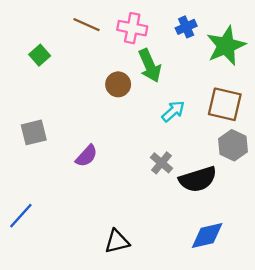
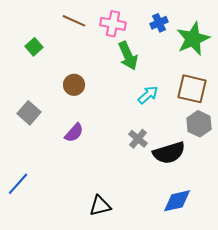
brown circle: (118, 84) -> (74, 85), moved
gray square: (34, 132) -> (29, 113), turned -35

